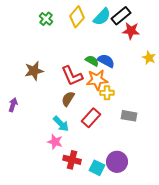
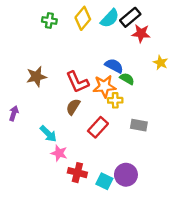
green cross: (46, 19) -> (49, 20), turned -32
green semicircle: (92, 61) -> (127, 79), moved
cyan arrow: (61, 124) -> (48, 134), moved

